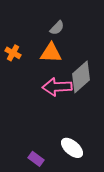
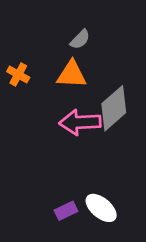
purple rectangle: (36, 159) -> (66, 211), moved, turned -63

